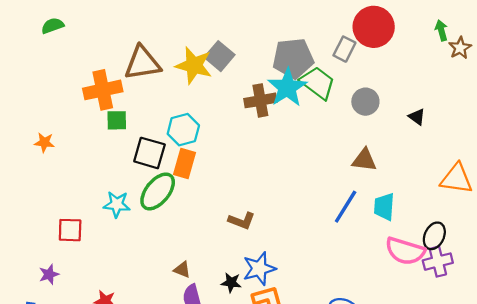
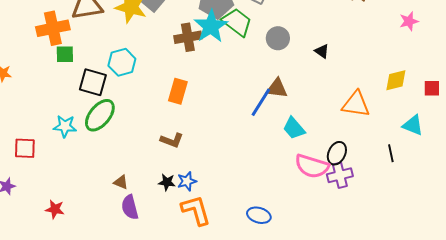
orange rectangle: (184, 163) -> (178, 91), moved
blue line: (346, 207) -> (261, 102), moved
cyan trapezoid: (384, 207) -> (294, 128), turned -45
blue star: (259, 269) -> (187, 181), size x0.7
black star: (231, 283) -> (167, 182), moved

